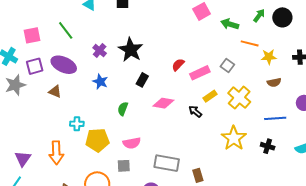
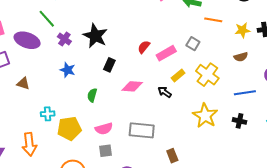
green line: (66, 30) -> (47, 19), moved
yellow star: (269, 57) -> (242, 30), moved
purple ellipse: (64, 65) -> (27, 40), moved
gray rectangle: (167, 163) -> (142, 130), moved
gray square: (124, 166) -> (106, 151), moved

